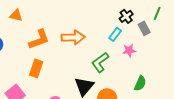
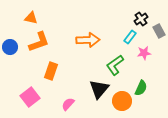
orange L-shape: (39, 39) -> (39, 42), moved
green semicircle: (140, 83) -> (141, 88), moved

